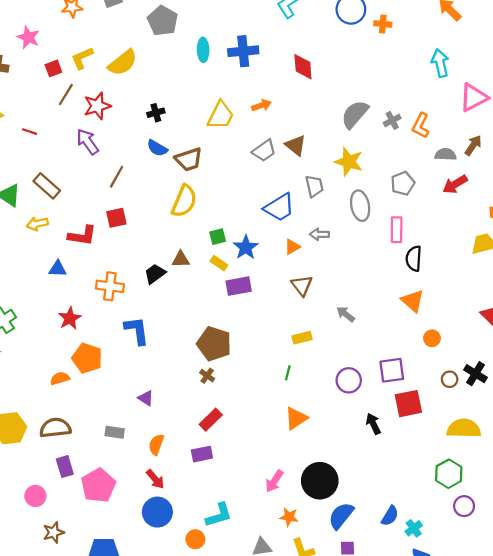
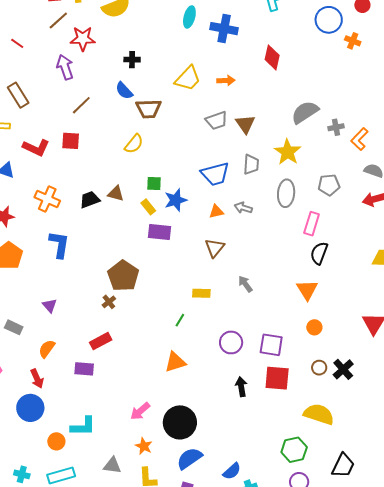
yellow semicircle: (184, 201) -> (134, 144), size x0.7

